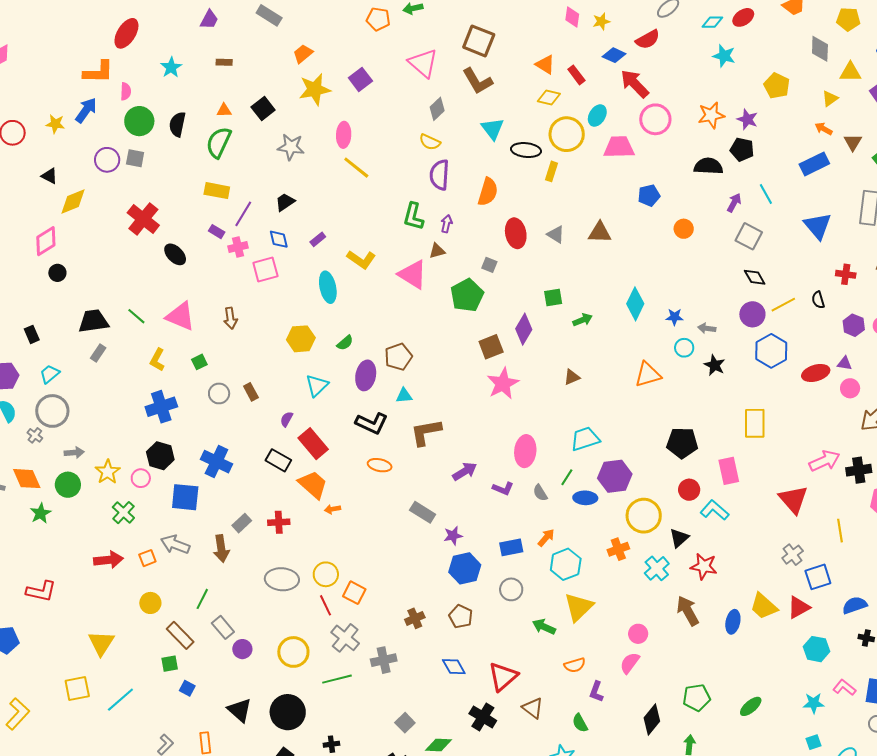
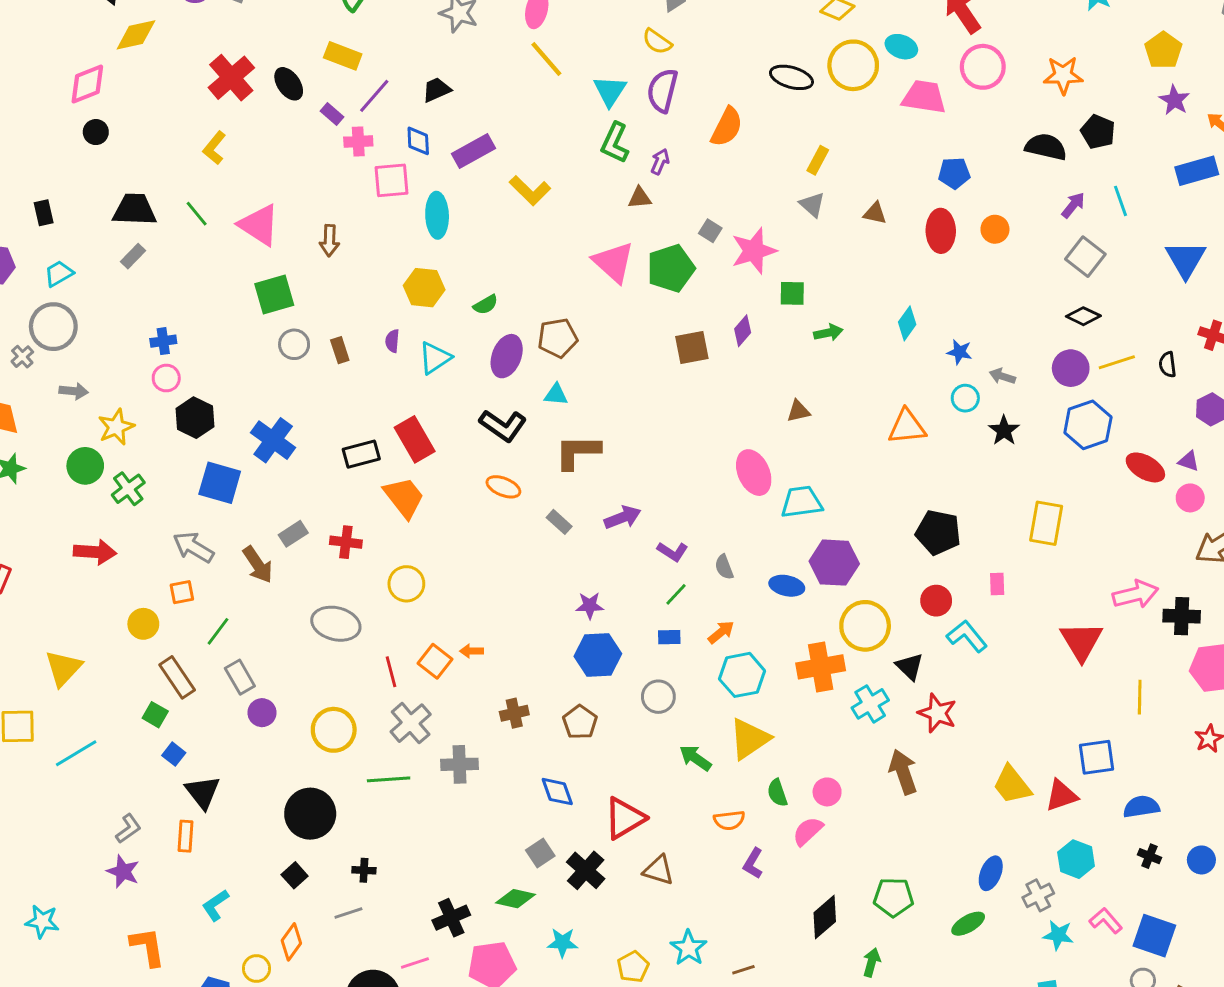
cyan ellipse: (597, 116) -> (901, 47), turned 70
purple star: (747, 119) -> (1174, 100), moved
cyan triangle: (493, 129) -> (610, 91), moved
yellow rectangle: (551, 171) -> (818, 160), moved
brown triangle: (600, 232) -> (875, 213), size x0.7
red ellipse: (516, 233) -> (941, 231), moved
purple rectangle: (318, 239) -> (473, 151), size x1.8
black ellipse: (175, 254) -> (289, 84), moved
pink triangle: (413, 274) -> (613, 262), moved
black diamond: (755, 277) -> (1083, 316), turned -45
cyan ellipse: (328, 287) -> (437, 215), moved
cyan diamond: (635, 304) -> (907, 323), size x0.7
purple diamond: (524, 329) -> (743, 331), size x0.7
yellow L-shape: (157, 360) -> (214, 148), moved
green square: (199, 362) -> (274, 294), size x1.8
red ellipse: (816, 373) -> (1145, 467), turned 36
pink star: (503, 384) -> (754, 251), moved
blue cross: (161, 407) -> (163, 341), moved, size x0.6
purple semicircle: (287, 419) -> (392, 341), moved, turned -35
pink ellipse: (525, 451) -> (754, 473), moved, turned -40
black rectangle: (278, 460) -> (361, 454), turned -55
pink rectangle: (729, 471) -> (997, 584), size x0.6
green line: (567, 477) -> (676, 594), moved
pink circle: (141, 478) -> (166, 378), moved
green circle: (68, 485) -> (85, 466), moved
orange arrow: (332, 509) -> (472, 651), moved
gray rectangle: (423, 512) -> (559, 522), moved, size x0.7
black triangle: (679, 538) -> (910, 666), turned -45
blue rectangle: (511, 547) -> (669, 637), size x0.7
brown arrow: (221, 548) -> (258, 565), turned -36
orange cross: (618, 549) -> (821, 667), size x1.5
gray cross: (793, 555) -> (1038, 895), moved
orange square: (147, 558) -> (182, 592), moved
yellow circle: (326, 574) -> (406, 584), moved
blue ellipse: (733, 622) -> (991, 873), moved
green square: (170, 664) -> (155, 715), turned 30
brown triangle: (533, 708) -> (659, 870), turned -30
black triangle: (240, 710) -> (203, 792), moved
gray square: (405, 723) -> (540, 853), moved
green semicircle: (580, 723) -> (777, 793), moved

